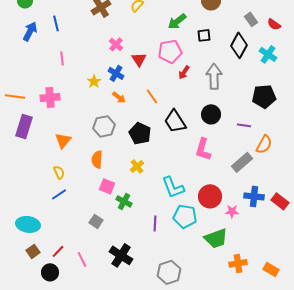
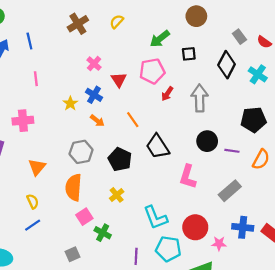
black circle: (211, 114) -> (207, 141), moved
orange semicircle: (264, 144) -> (261, 159), moved
orange semicircle: (97, 159) -> (74, 187), size x1.4
pink square: (107, 186) -> (84, 217), turned 35
gray square: (96, 221) -> (72, 254), turned 32

